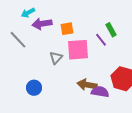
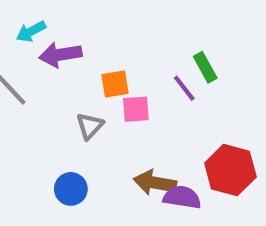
orange square: (67, 29) -> (115, 84), moved
pink square: (78, 50) -> (136, 109), size x0.6
blue circle: (34, 88) -> (71, 189), moved

